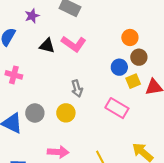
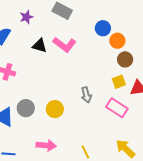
blue circle: (119, 67) -> (103, 28), moved
gray arrow: (77, 88) -> (86, 95), moved
pink rectangle: (117, 108) -> (117, 108), moved

